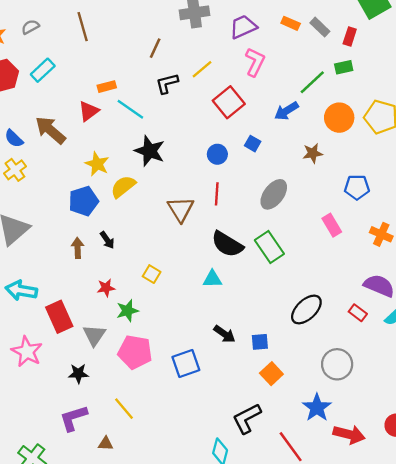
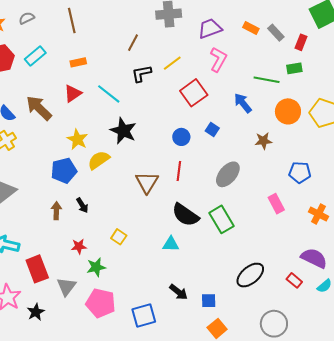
green line: (312, 82) -> (267, 80), turned 50
orange rectangle: (107, 87) -> (78, 62), moved
blue arrow: (286, 111) -> (243, 103), turned 80
black star: (78, 374) -> (36, 312), moved, turned -30

